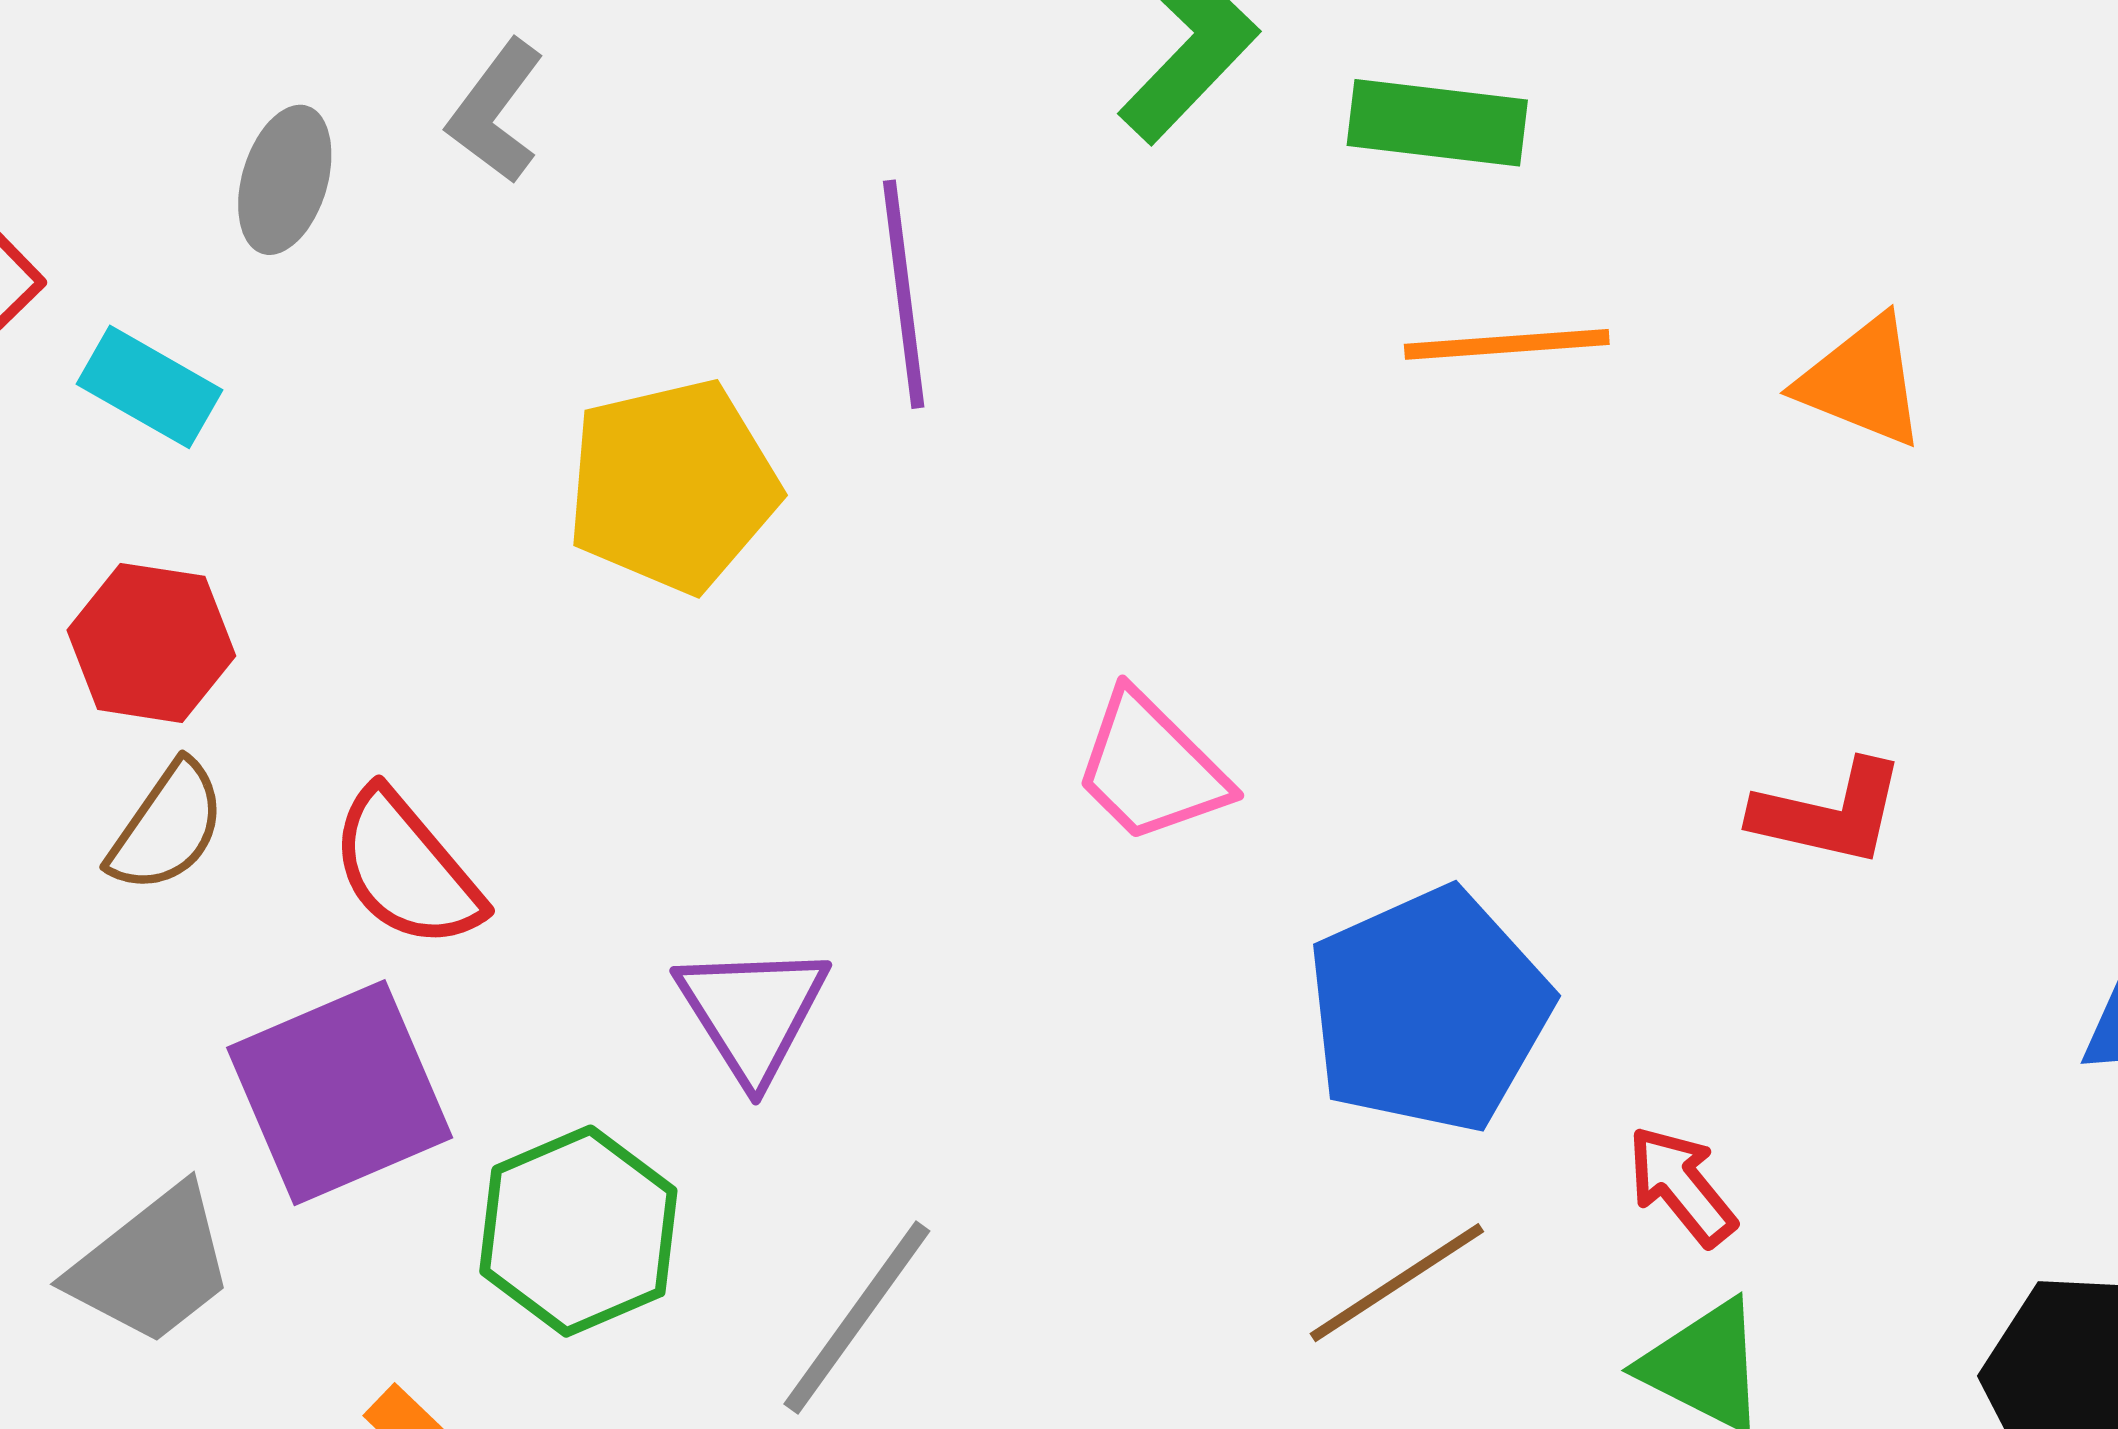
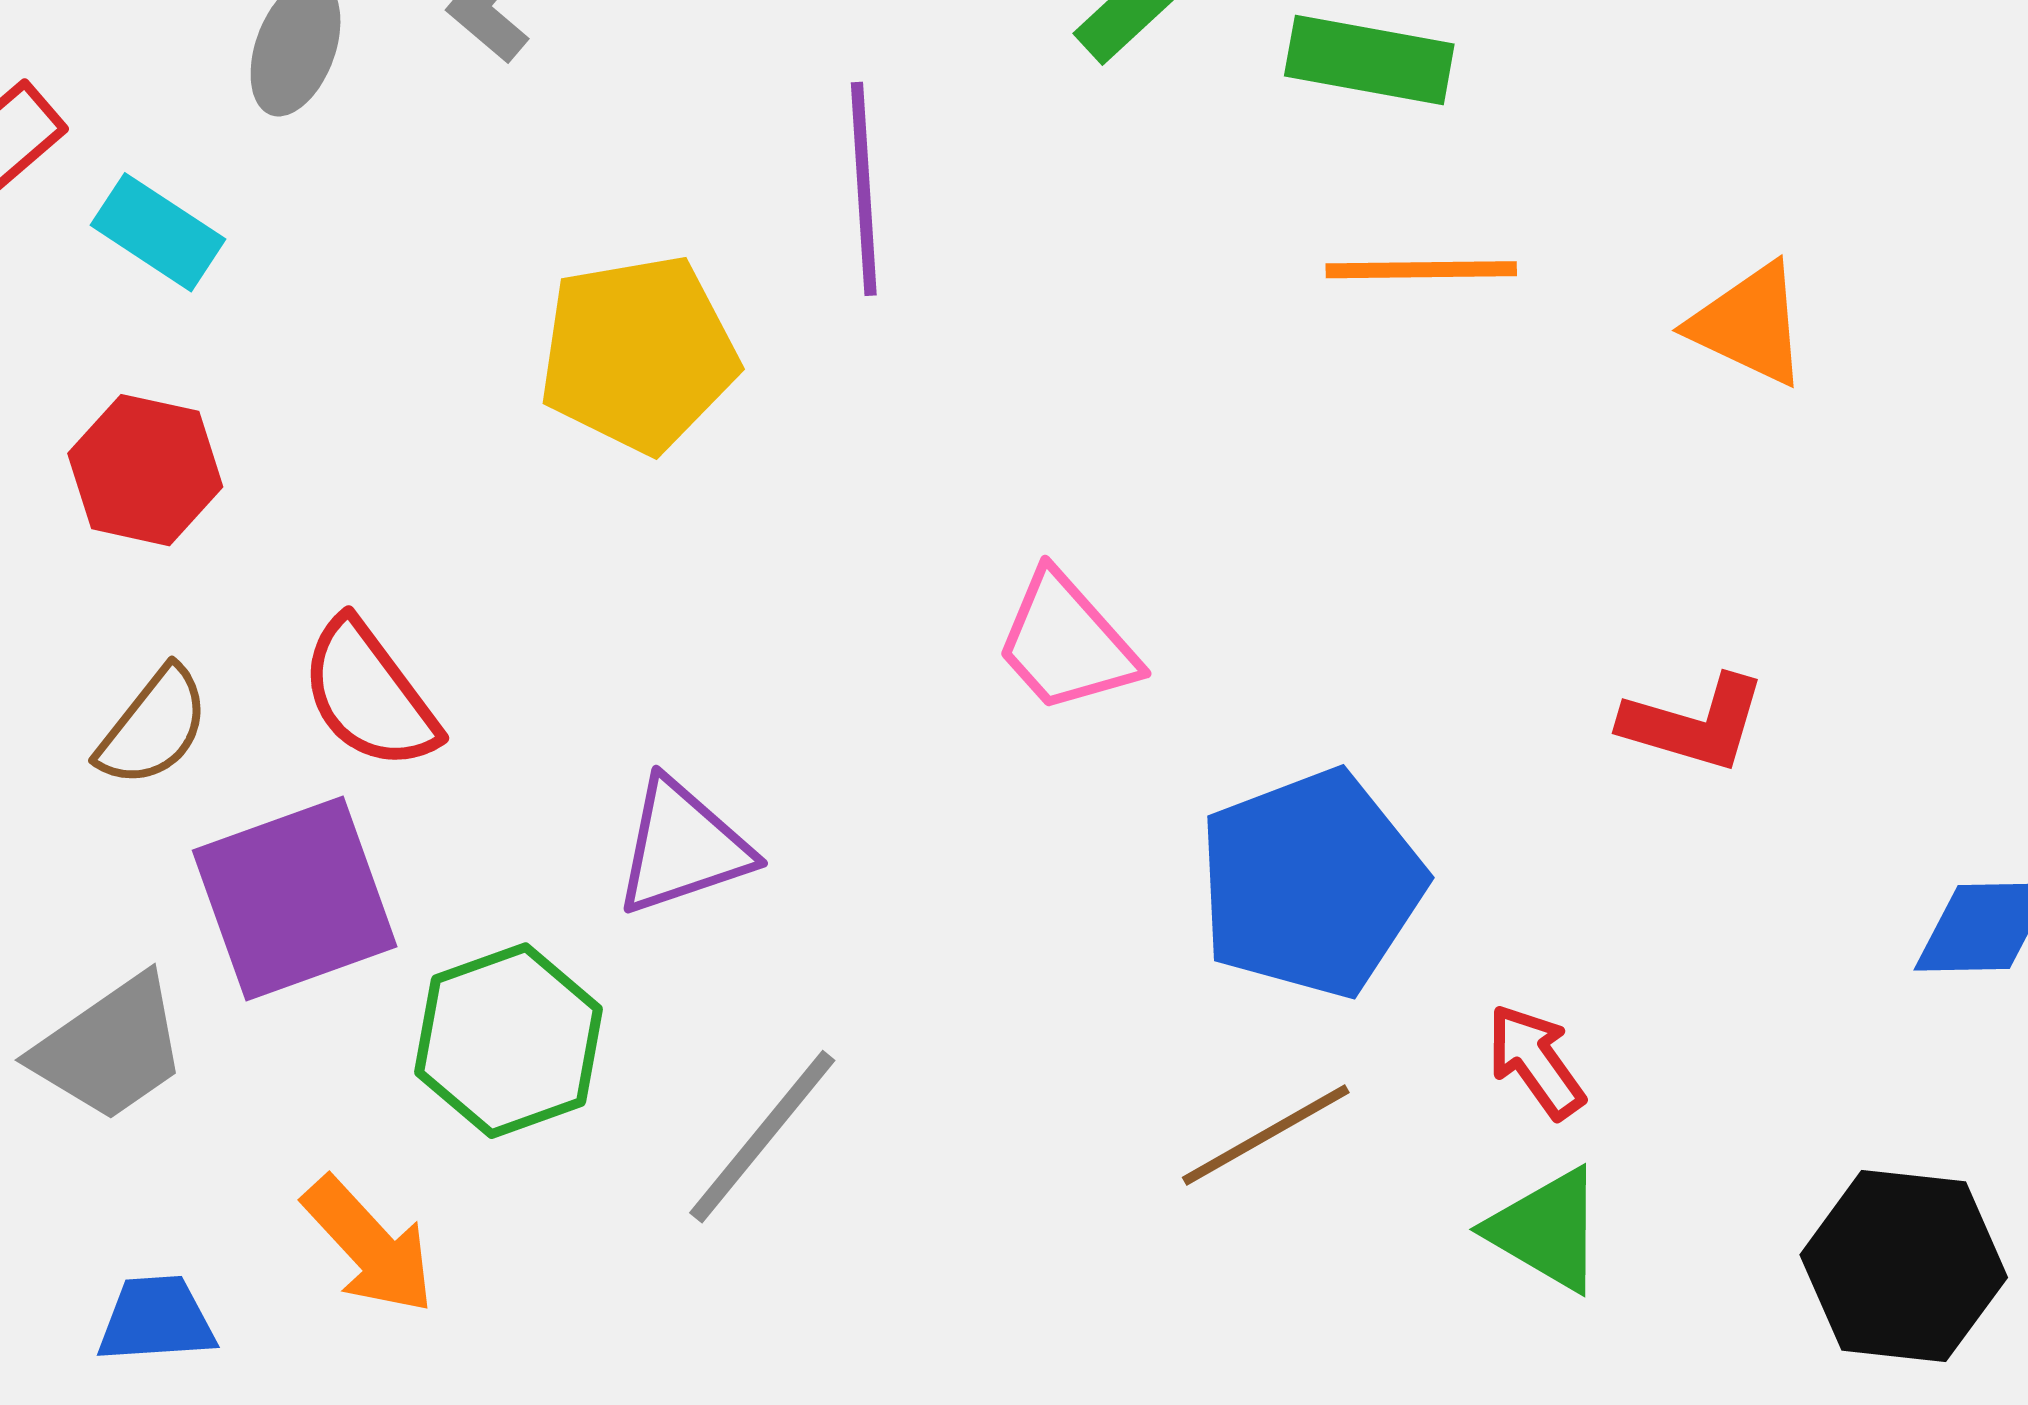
brown semicircle: (167, 827) -> (153, 727), moved
purple triangle: (752, 1012) -> (683, 847), turned 40

